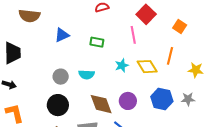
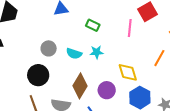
cyan star: (122, 65) -> (97, 52), moved
yellow diamond: (147, 67) -> (128, 72), moved
brown diamond: (101, 104) -> (80, 86), turned 35

